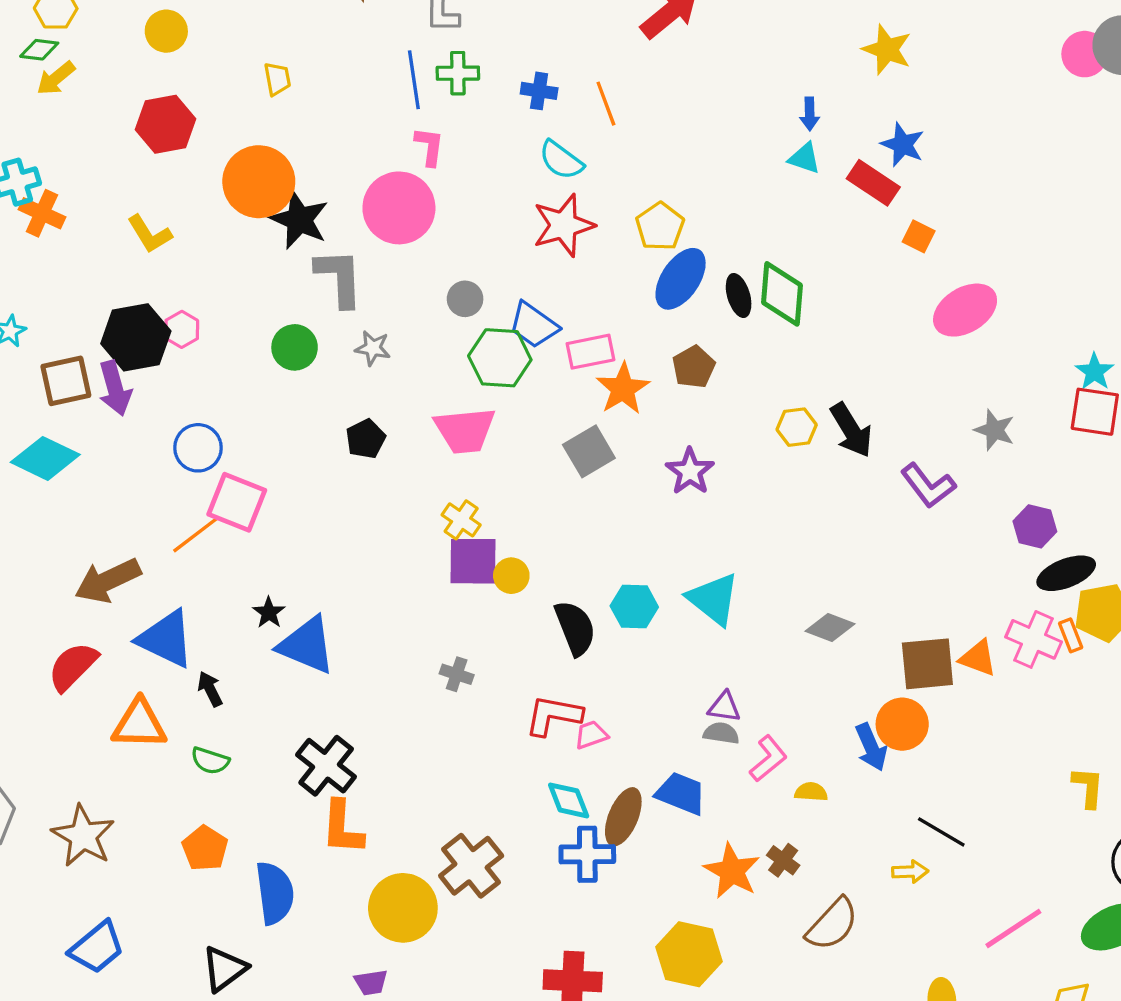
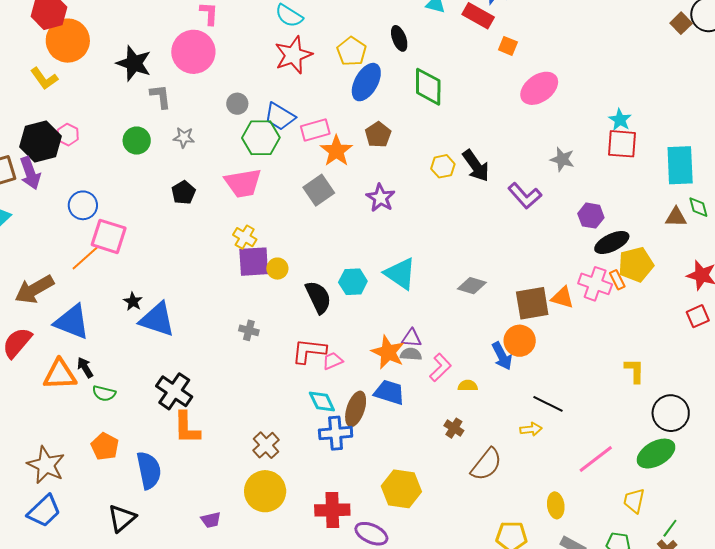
orange circle: (259, 182) -> (68, 41), moved
gray L-shape: (339, 278) -> (161, 96), size x0.7
black ellipse: (739, 296) -> (399, 38), moved
black arrow: (210, 689) -> (85, 368), moved
brown star: (83, 836) -> (46, 465), moved
brown cross: (471, 866) -> (266, 445), size x0.7
orange star: (732, 871) -> (388, 352), moved
yellow circle: (403, 908) -> (265, 491), moved

